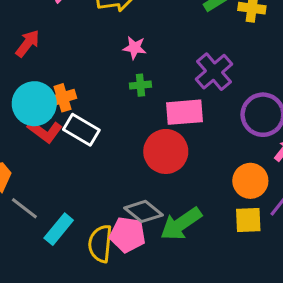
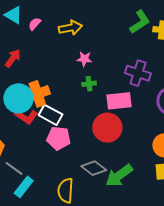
purple cross: (214, 72) -> (138, 73), turned -30
orange cross: (63, 98) -> (37, 94), size x1.4
cyan rectangle: (59, 229) -> (24, 187), moved
pink pentagon: (128, 235) -> (59, 138), moved

